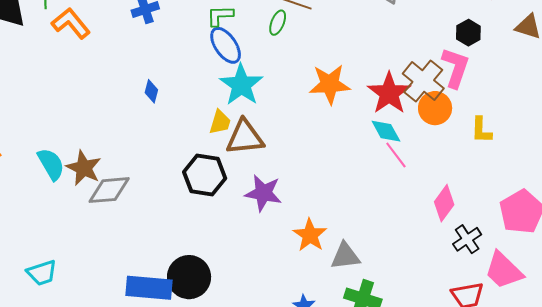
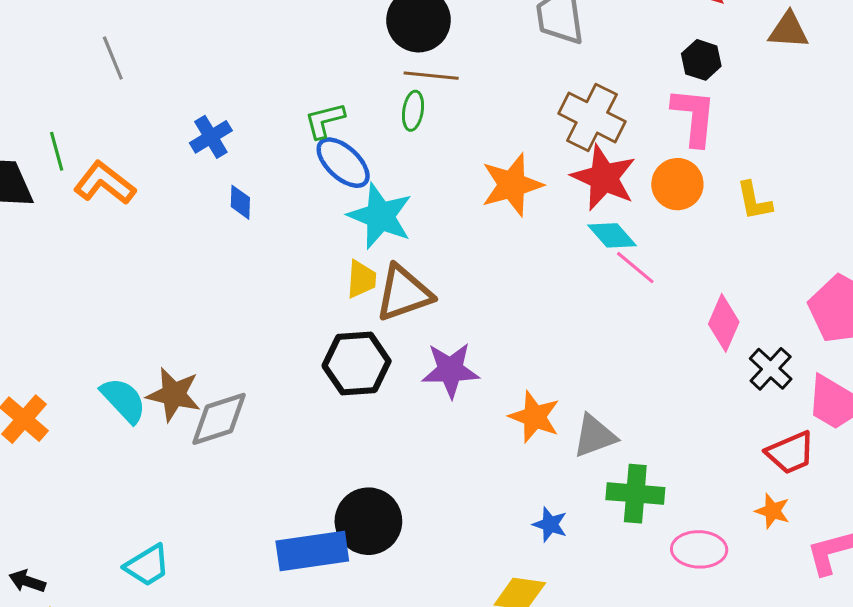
brown cross: (423, 81) -> (592, 117), moved
blue diamond: (151, 91) -> (240, 202), moved

